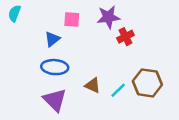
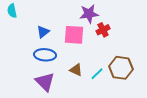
cyan semicircle: (14, 13) -> (12, 11), turned -32
pink square: (72, 20) -> (74, 35), moved, size x1.5

